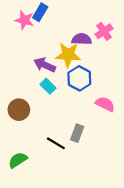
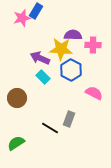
pink star: (24, 20) -> (22, 18), turned -30
pink cross: (104, 31) -> (93, 45), moved, turned 35

